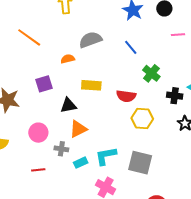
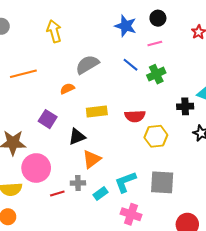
pink line: (178, 35) -> (155, 44), moved
orange line: (29, 37) -> (23, 74), turned -40
green cross: (151, 73) -> (156, 74), moved, turned 36
purple square: (44, 84) -> (48, 119), turned -30
pink circle: (38, 133) -> (36, 168), moved, size x1.4
red line: (38, 170) -> (57, 193), moved

